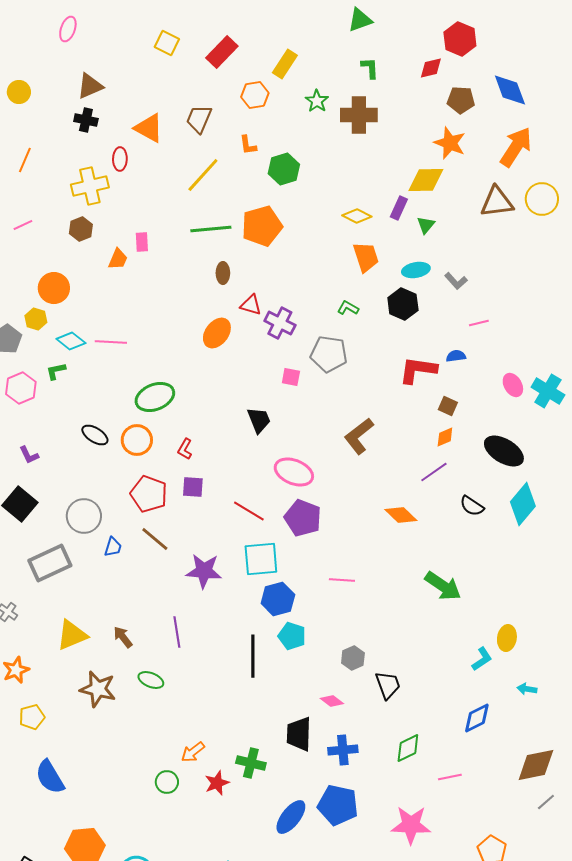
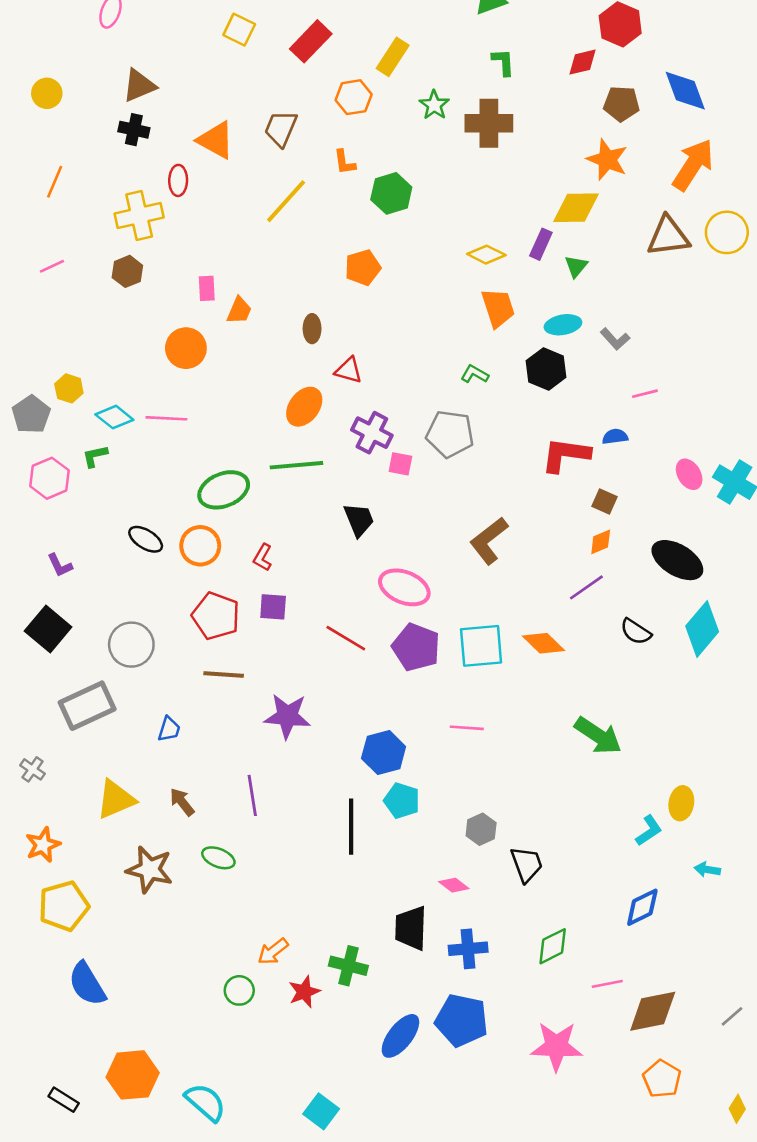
orange pentagon: (262, 226) -> (363, 268), size x0.7
green line: (211, 229) -> (296, 465), moved
orange trapezoid: (118, 259) -> (239, 310), moved
orange circle: (54, 288) -> (186, 348), moved
purple cross: (280, 323) -> (372, 433), moved
brown line: (155, 539) -> (224, 674), turned -36
blue trapezoid: (113, 547) -> (169, 729), moved
cyan square: (261, 559) -> (481, 646), moved
yellow pentagon: (32, 717) -> (64, 906), size x1.5
brown diamond: (536, 765) -> (653, 1011), moved

